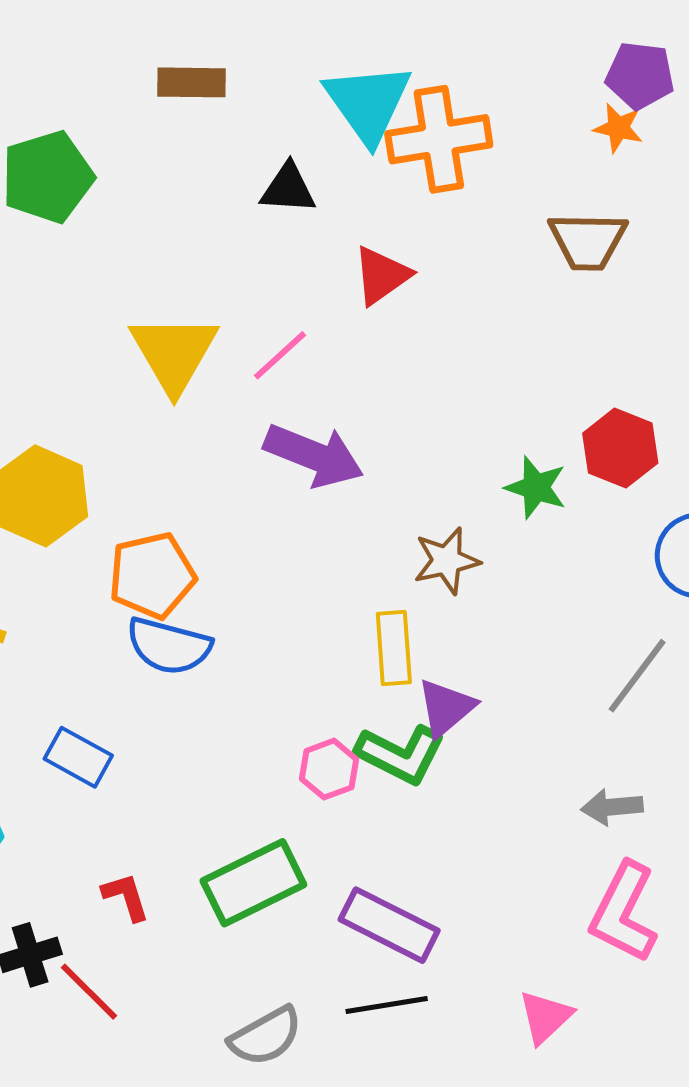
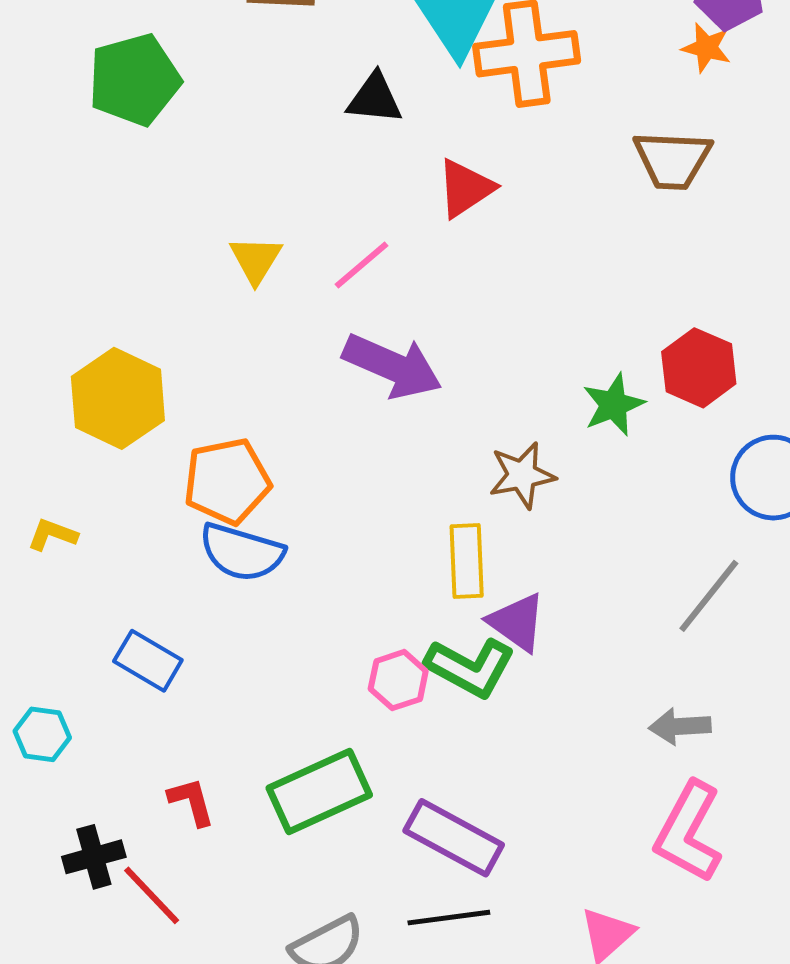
yellow triangle: (174, 353) -> (256, 260), size x0.6
green star: (536, 487) -> (613, 405), turned 30
purple triangle: (446, 708) -> (517, 622), turned -46

